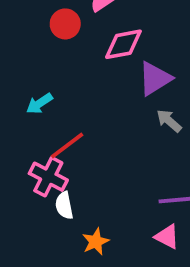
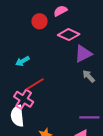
pink diamond: (123, 44) -> (69, 35), turned 30
white semicircle: (64, 205) -> (17, 116), moved, size x1.5

